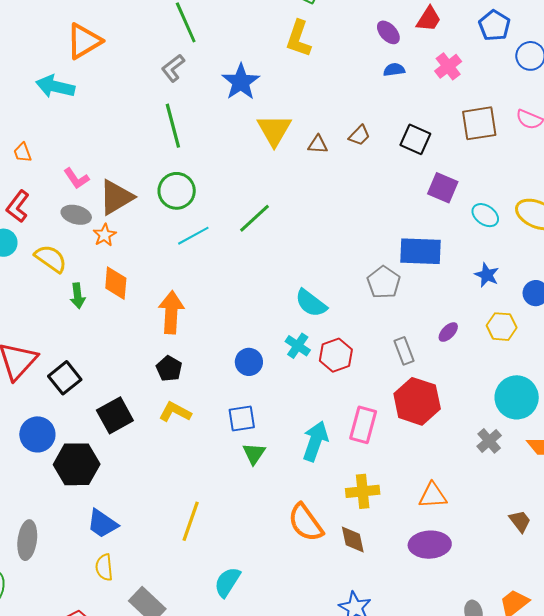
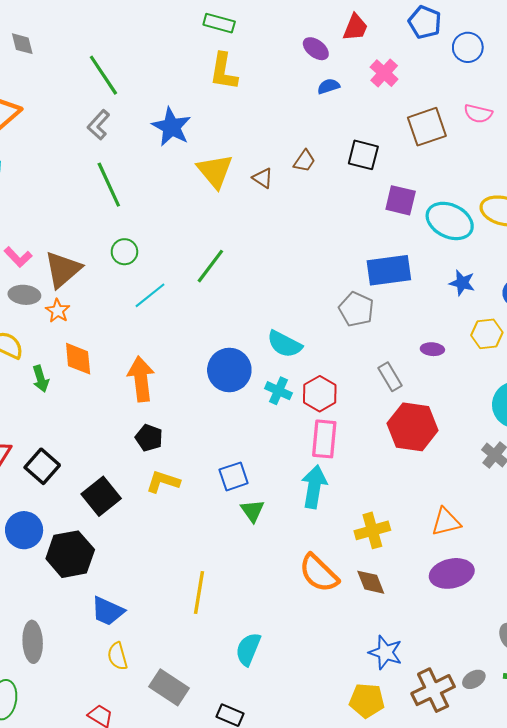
brown triangle: (318, 144) -> (263, 178), turned 40
green circle: (177, 191) -> (124, 252), size x0.7
cyan ellipse: (485, 215) -> (450, 221), size x1.6
purple ellipse: (448, 332) -> (432, 349), turned 60
blue circle: (249, 362) -> (229, 370), moved, size x1.5
pink rectangle: (363, 425) -> (324, 439), moved

